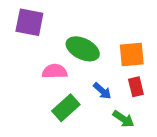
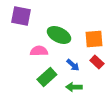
red rectangle: (136, 87) -> (97, 62), turned -32
green arrow: (123, 119) -> (74, 87), moved, turned 147

